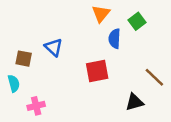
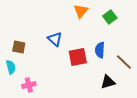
blue semicircle: (115, 39) -> (100, 50), moved
blue triangle: (54, 47) -> (55, 39), moved

